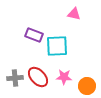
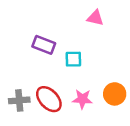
cyan square: (57, 46) -> (73, 59), size x0.6
orange circle: (87, 86) -> (115, 94), moved

